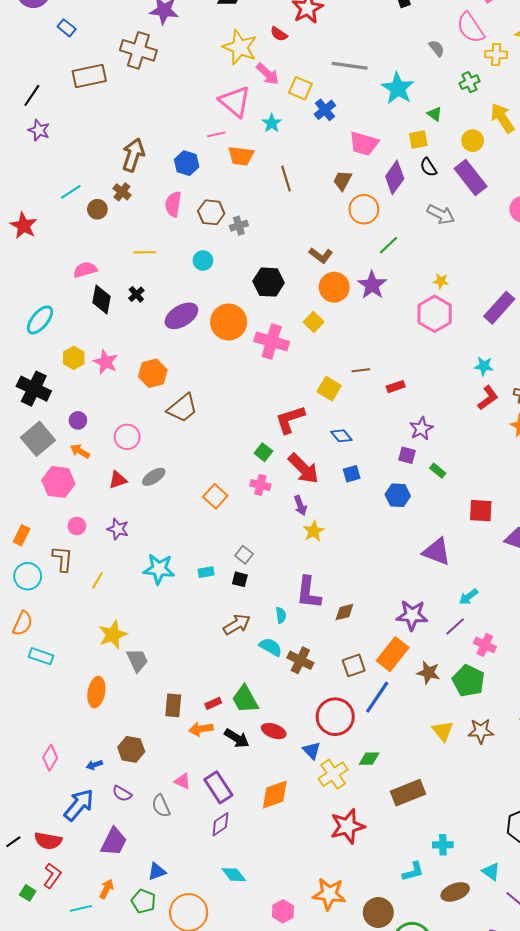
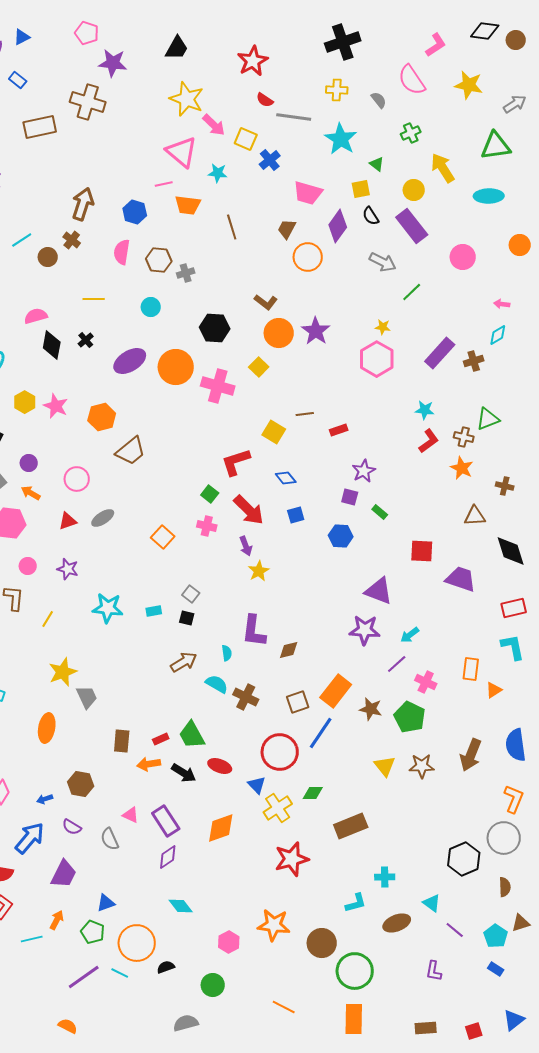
red semicircle: (279, 34) -> (265, 100), moved
yellow cross: (496, 54) -> (337, 90), moved
cyan star: (272, 123) -> (218, 173), turned -30
green line: (389, 245) -> (412, 292), moved
purple star: (412, 615) -> (365, 630), moved

